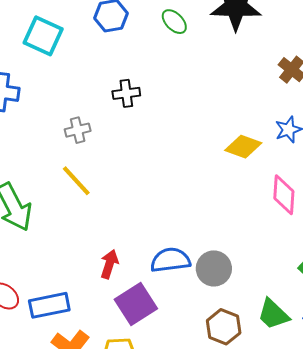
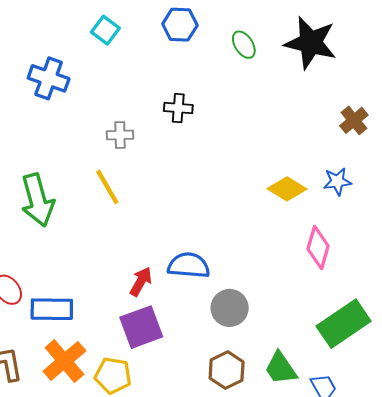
cyan square: (43, 36) -> (105, 30), size x0.7
blue semicircle: (170, 260) -> (189, 265), moved
red arrow: (109, 264) -> (141, 282), moved

